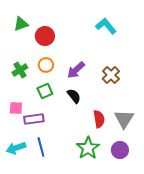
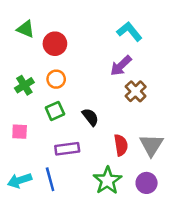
green triangle: (21, 24) -> (26, 29), turned 42
purple arrow: (76, 70) -> (121, 66), moved
purple rectangle: (34, 119) -> (67, 149), moved

